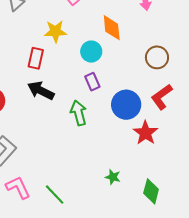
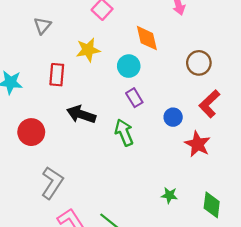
red rectangle: (36, 58) -> (57, 75), moved
blue circle: (126, 105) -> (173, 117), size x0.6

